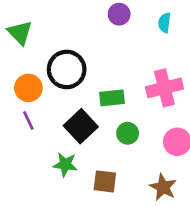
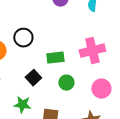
black circle: (67, 69) -> (23, 38), size x0.7
black square: (81, 126) -> (33, 78), size x0.7

